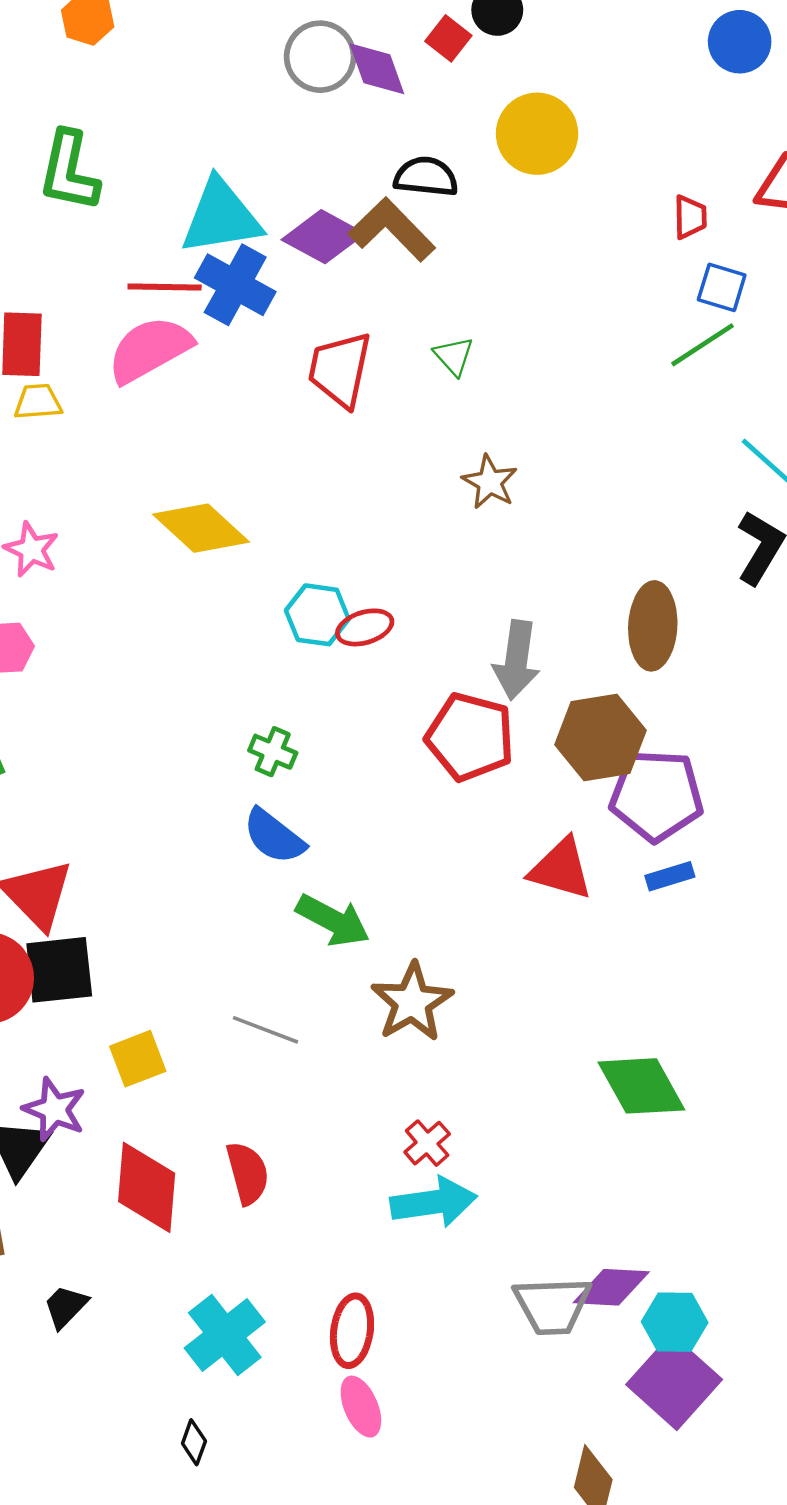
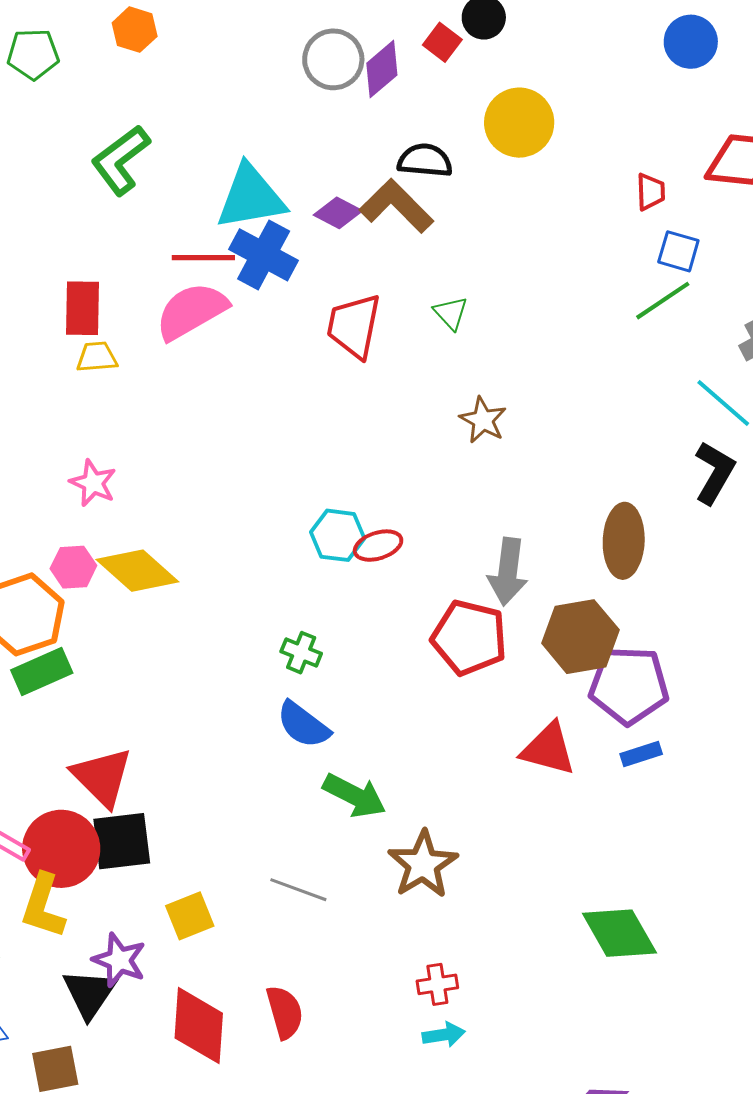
purple diamond: (377, 69) -> (382, 69), turned 70
green L-shape: (69, 171) -> (121, 160), turned 42
purple diamond: (323, 237) -> (338, 213), size x0.7
yellow diamond: (201, 528) -> (137, 571), moved
red cross: (427, 1143) -> (437, 984), turned 33
cyan arrow: (434, 1202) -> (444, 1035), size x0.6

